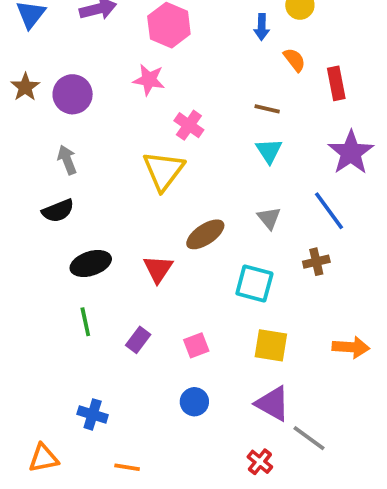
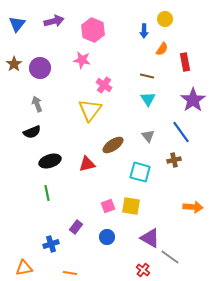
orange semicircle: (294, 60) -> (162, 49), turned 72
red triangle: (158, 269) -> (87, 164), turned 42
purple rectangle: (138, 340) -> (76, 227), moved
yellow square: (271, 345) -> (131, 206), moved
blue cross: (93, 414) -> (51, 244), turned -35

